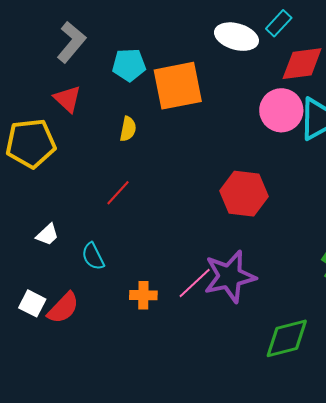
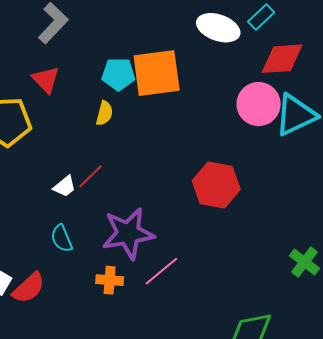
cyan pentagon: (129, 65) -> (118, 74), moved
white trapezoid: (47, 235) -> (65, 186), moved
purple star: (230, 277) -> (128, 233), moved

